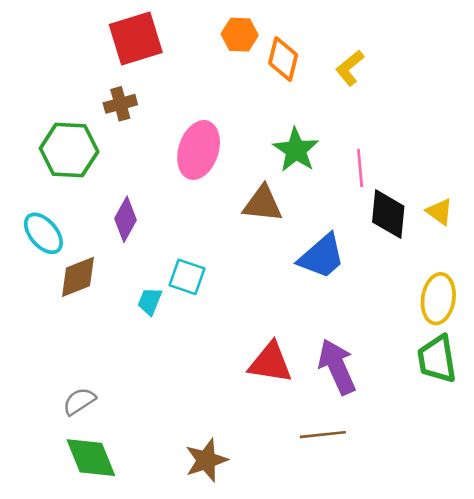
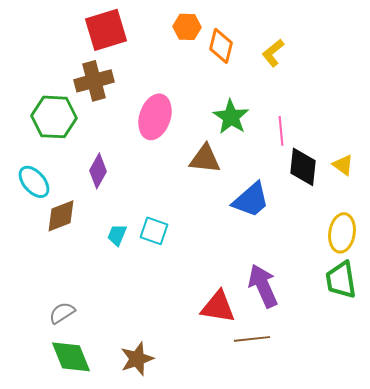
brown cross: (120, 104) -> (94, 81), size x1.5
cyan square: (187, 277) -> (154, 231), moved
red triangle: (270, 363) -> (218, 307), moved
brown star: (206, 460) -> (137, 359), moved

